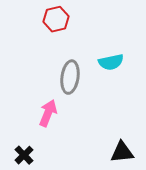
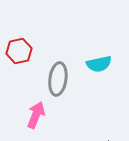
red hexagon: (56, 19) -> (19, 51), moved

